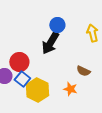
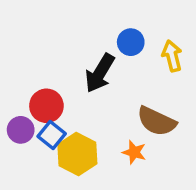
blue circle: (57, 25) -> (131, 42), moved
brown semicircle: (83, 71) -> (157, 121), size x1.6

